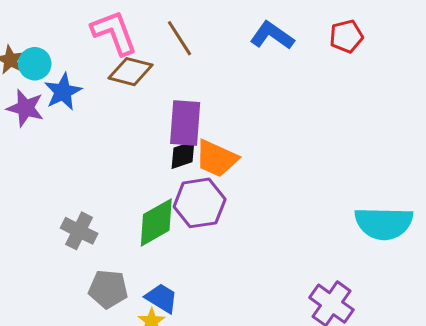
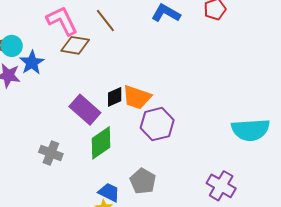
purple rectangle: (185, 123) -> (85, 110), moved, turned -48
purple hexagon: (200, 203) -> (157, 124), moved
gray pentagon: (108, 289) -> (143, 181), moved, turned 30

